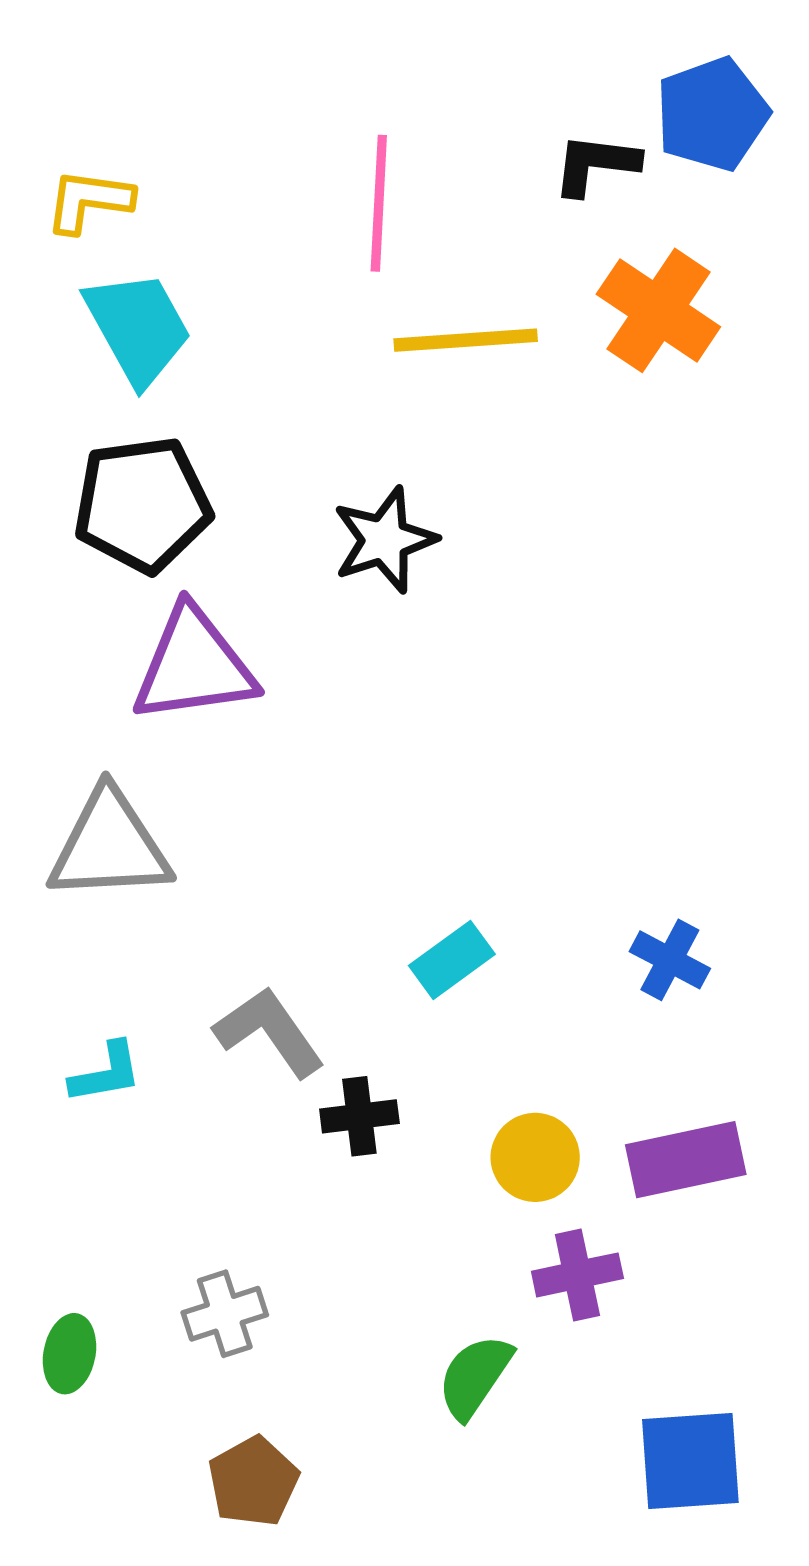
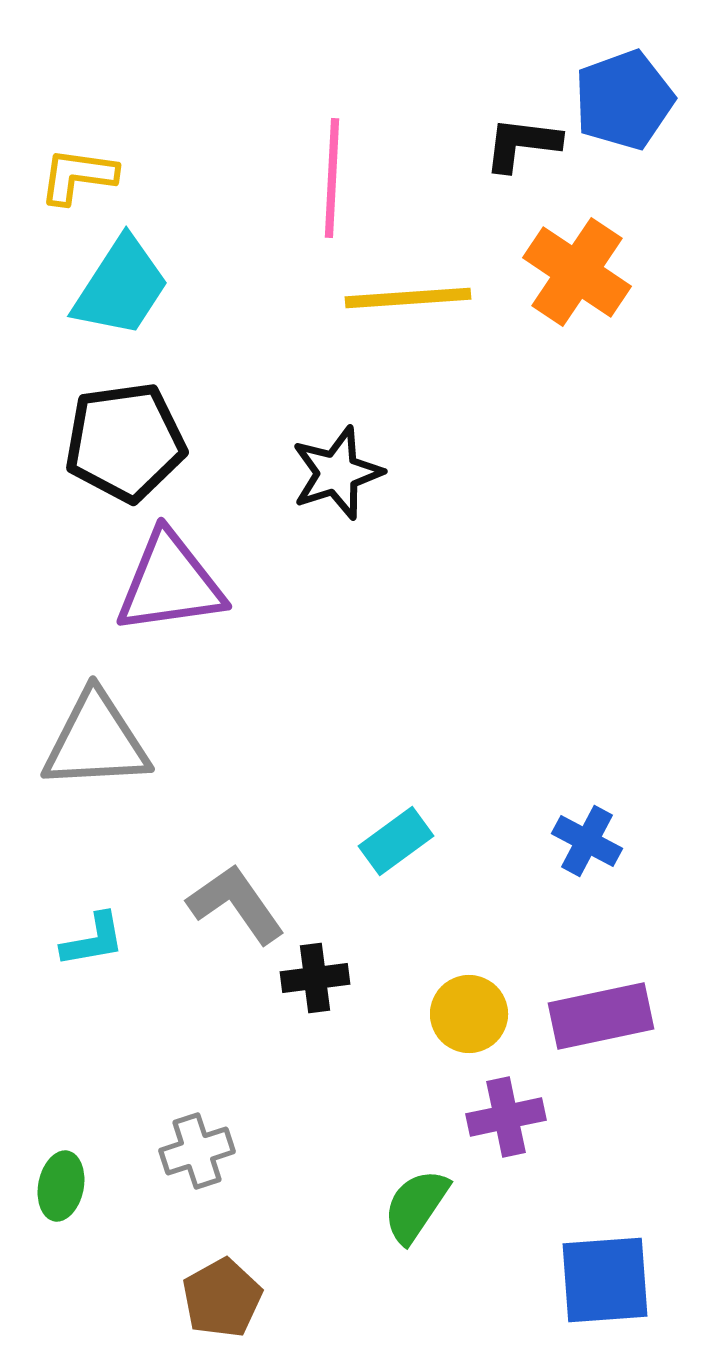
cyan trapezoid: (138, 328) -> (121, 287), turned 62

